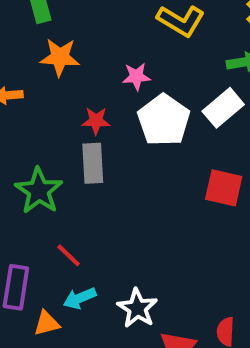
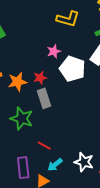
orange star: (60, 57) -> (17, 82), moved

